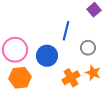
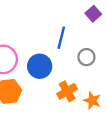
orange star: (93, 73) -> (92, 100), moved

